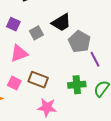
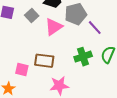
gray pentagon: (80, 42) -> (76, 14), turned -30
pink triangle: (19, 53) -> (54, 27), moved

